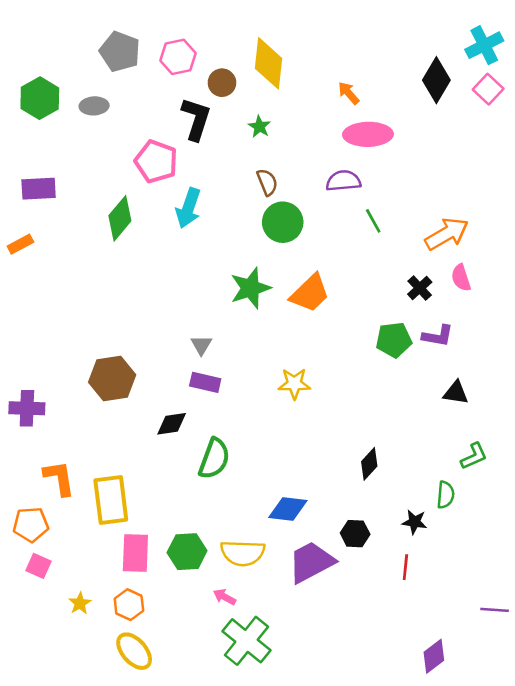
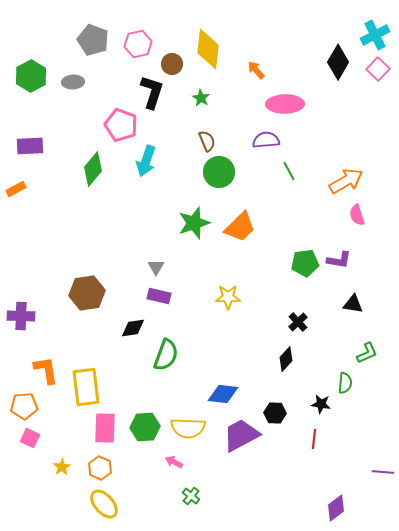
orange arrow: (349, 93) -> (256, 70), moved
black cross: (420, 288) -> (298, 322), moved
green cross: (247, 641) -> (191, 496), size x0.5

